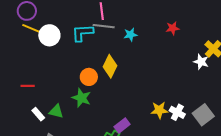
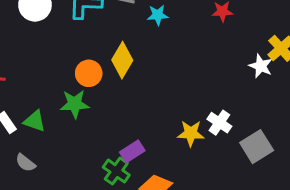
green star: (81, 98) -> (75, 104), turned -30
white cross: (177, 112) -> (219, 123), moved

